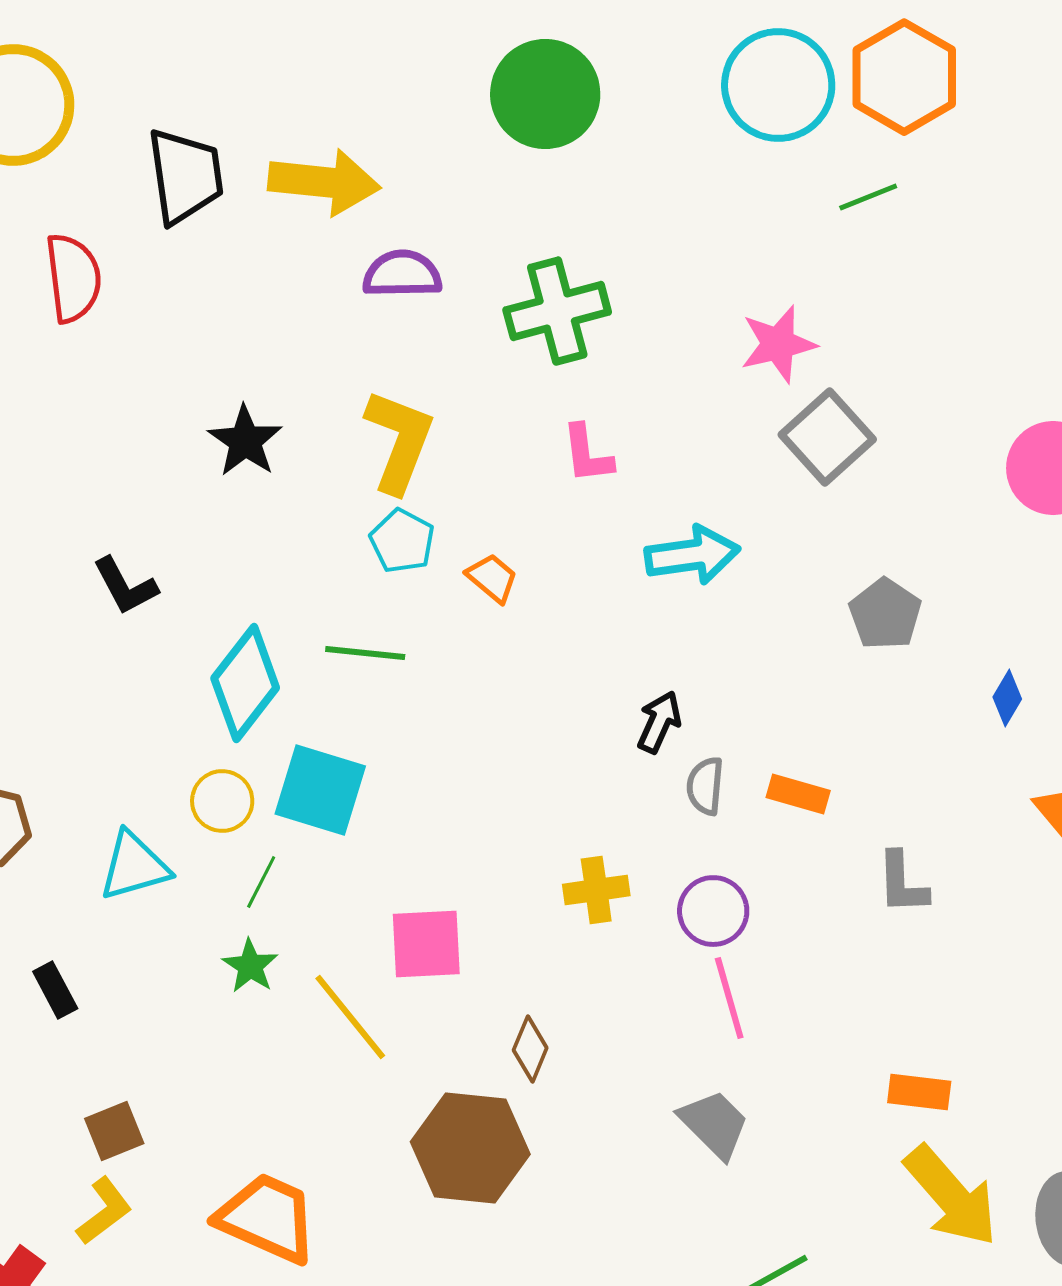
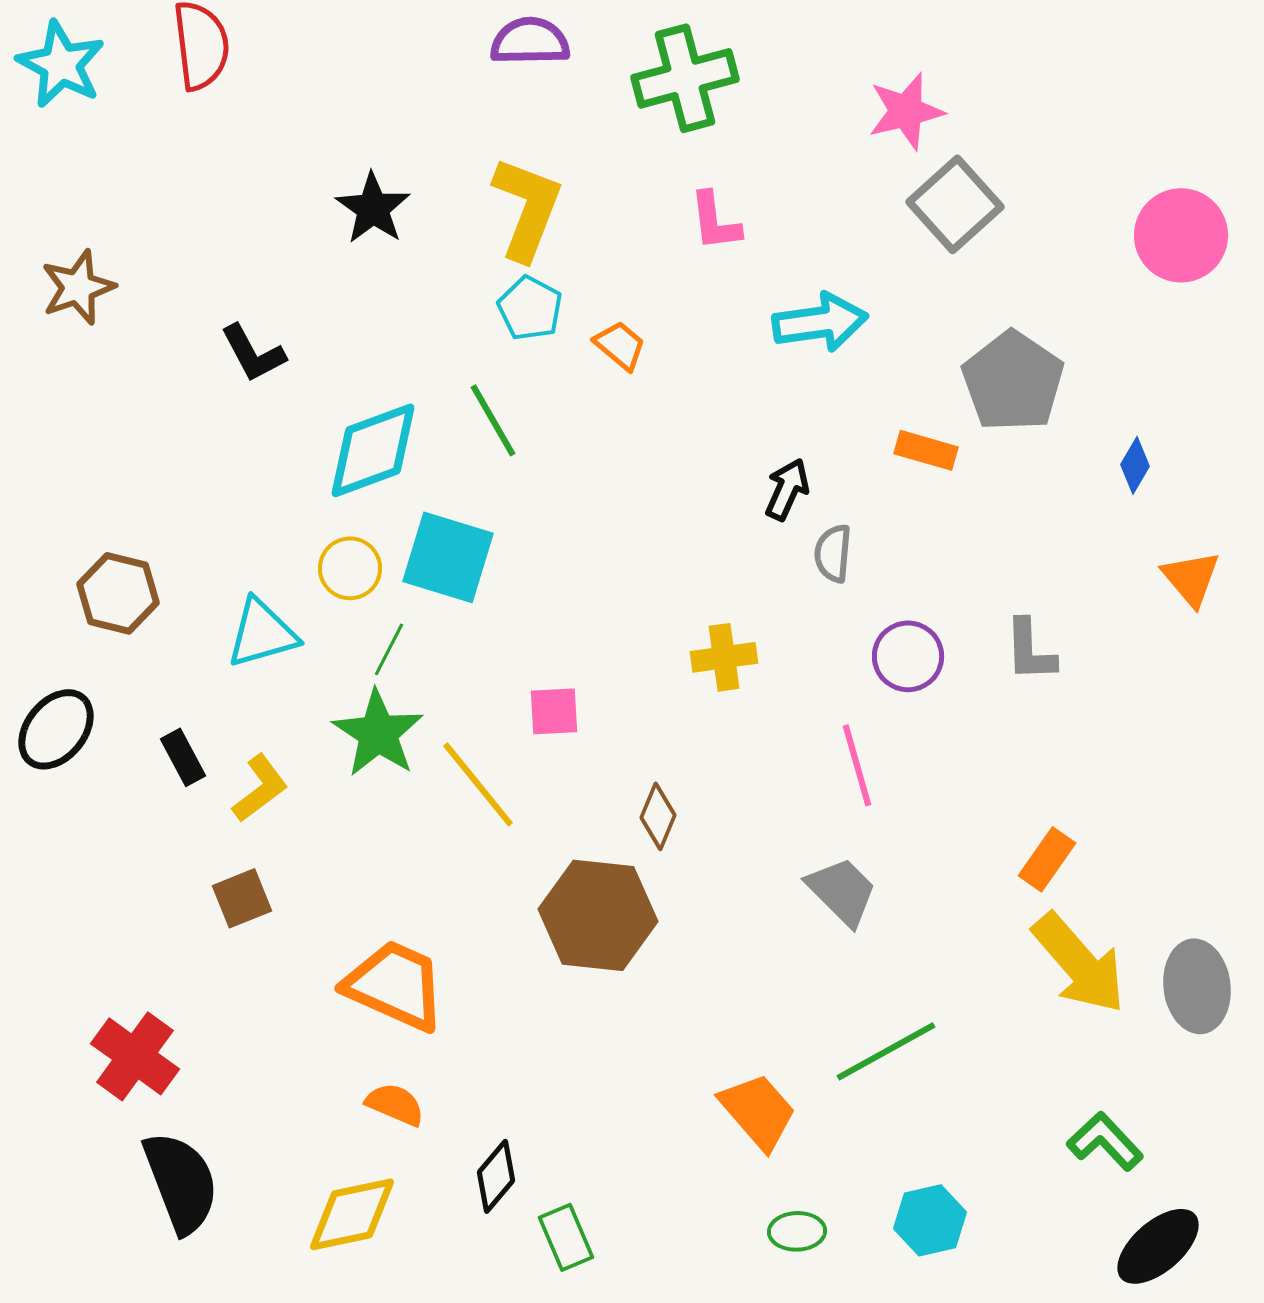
gray pentagon: (885, 614) -> (1013, 381), size x1.4
green line: (365, 653) -> (493, 420), turned 54
cyan diamond: (245, 683) -> (373, 450), turned 32
orange rectangle: (798, 794) -> (926, 450), moved
purple circle: (713, 911) -> (908, 656), moved
pink square: (426, 944) -> (554, 711), size x0.7
green star: (250, 966) -> (378, 733), size x1.6
orange rectangle: (919, 1092) -> (1047, 859), turned -62
yellow L-shape: (104, 1211) -> (260, 788), moved

